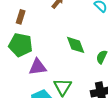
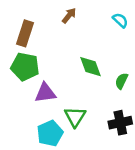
brown rectangle: (21, 17) -> (25, 33), size x1.5

